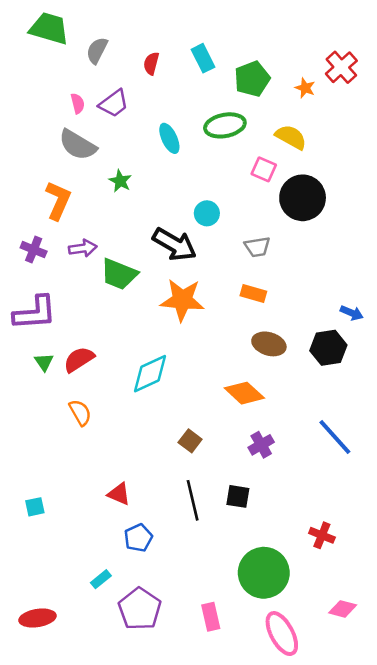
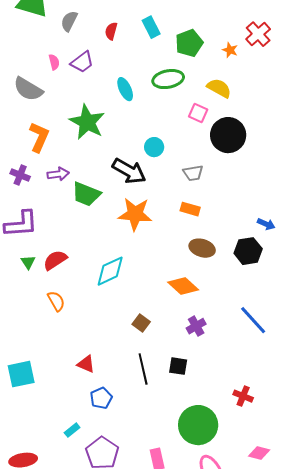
gray semicircle: (78, 145) -> (28, 89), moved
green star: (120, 181) -> (87, 122), size x2.0
cyan square: (35, 507) -> (21, 374), size x1.8

